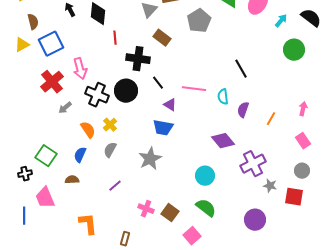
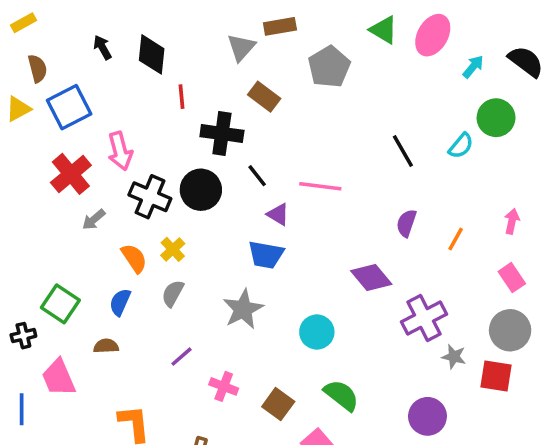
cyan semicircle: (223, 97) -> (461, 146), moved, turned -133
gray circle: (302, 171) -> (510, 330), size x1.5
cyan circle: (205, 176) -> (317, 332), moved
pink cross: (146, 209) -> (224, 386), moved

